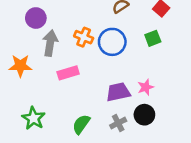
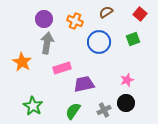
purple circle: (36, 18) -> (44, 19), moved
orange cross: (84, 37) -> (75, 21), moved
orange star: (20, 66) -> (22, 62), turned 30
purple trapezoid: (118, 92) -> (84, 84), moved

